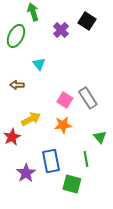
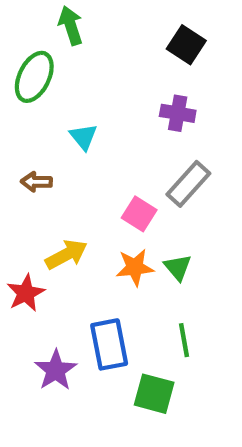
purple cross: (61, 30) -> (178, 113), moved, turned -35
gray rectangle: (88, 98) -> (188, 184), moved, turned 75
green triangle: (100, 137) -> (178, 267), moved

